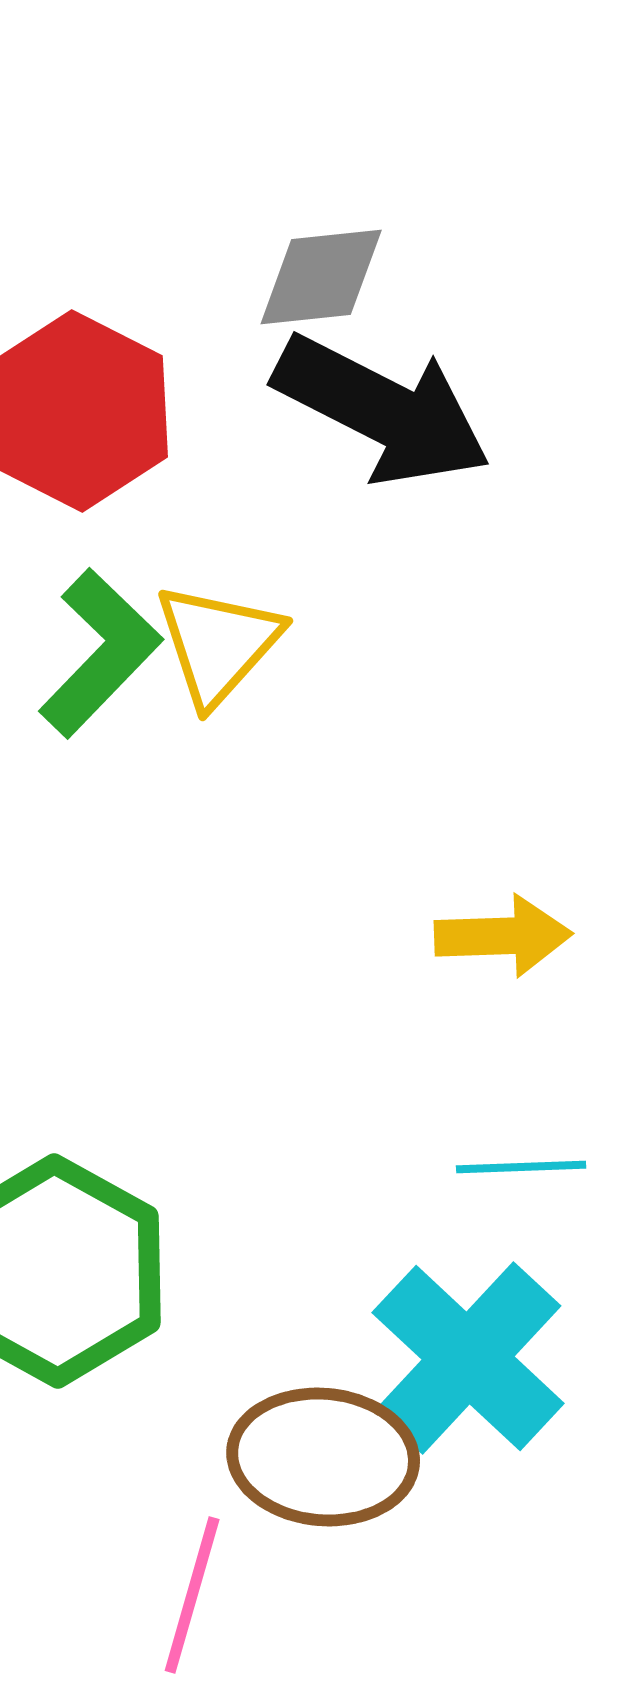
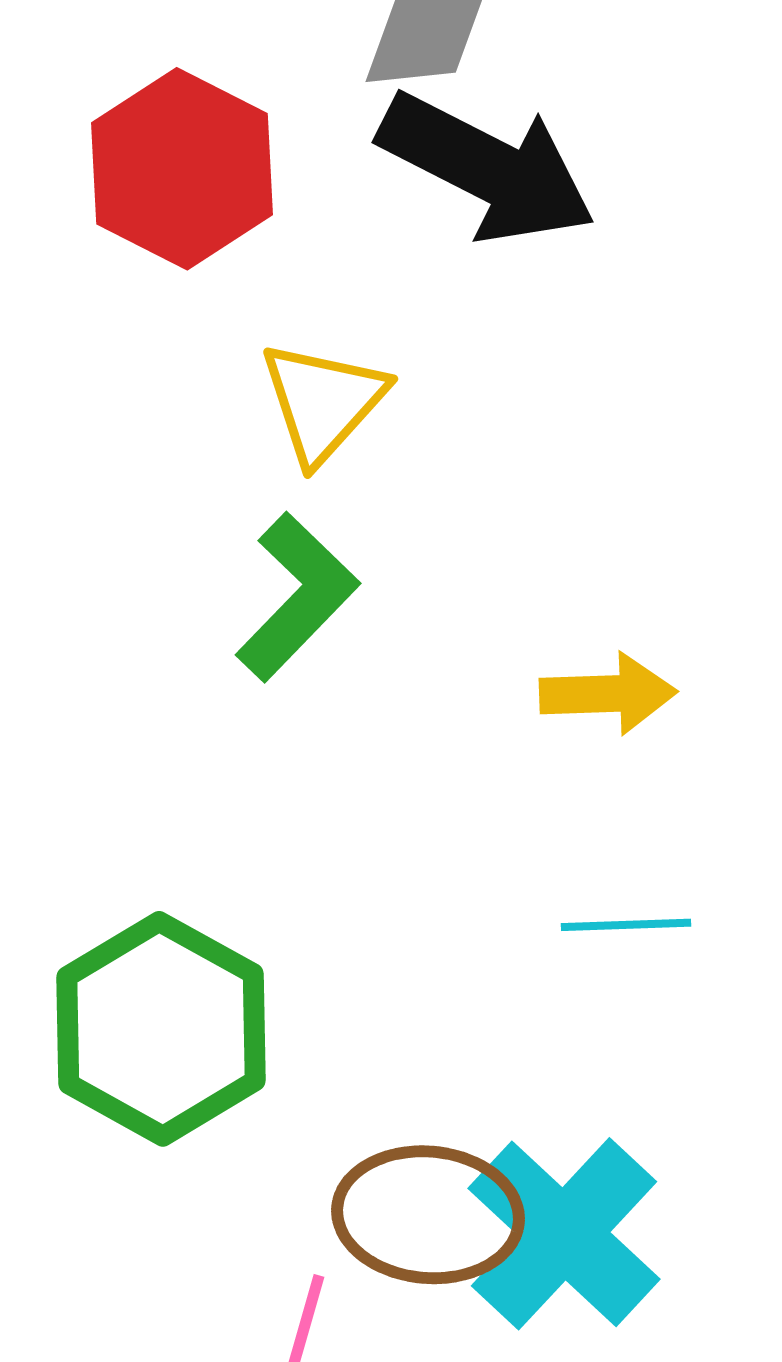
green L-shape: (100, 653) -> (297, 597), moved
cyan cross: (468, 1358) -> (564, 1234), moved

